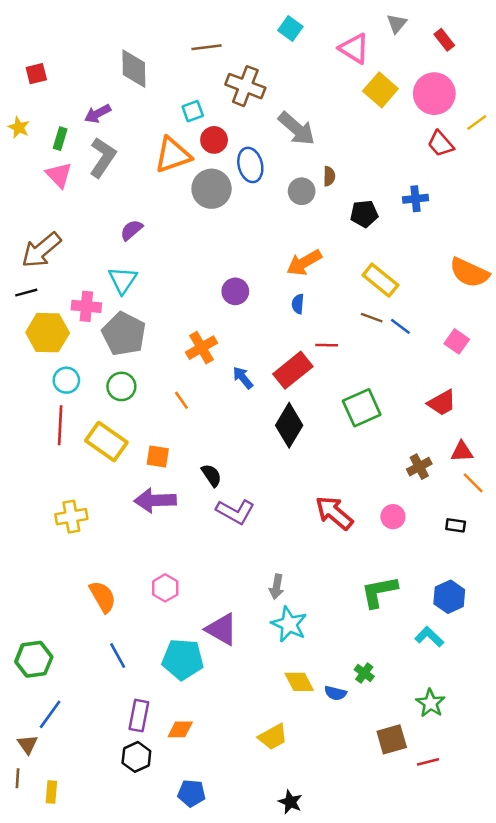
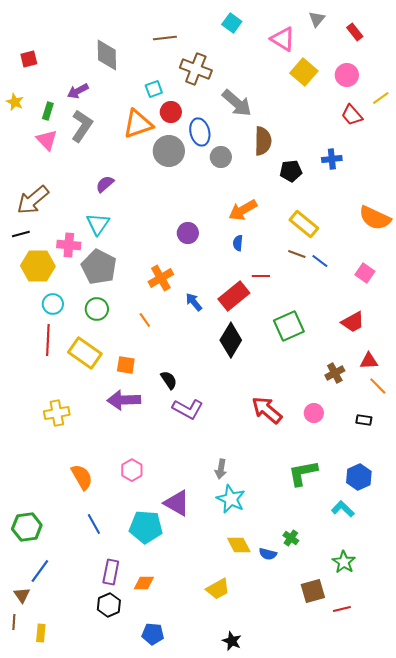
pink circle: (434, 94) -> (347, 75), size x0.7
brown semicircle: (329, 176) -> (263, 141), size x1.8
gray circle: (302, 191) -> (221, 157), moved

